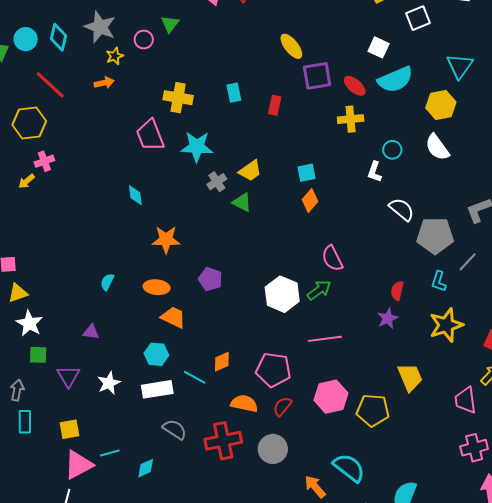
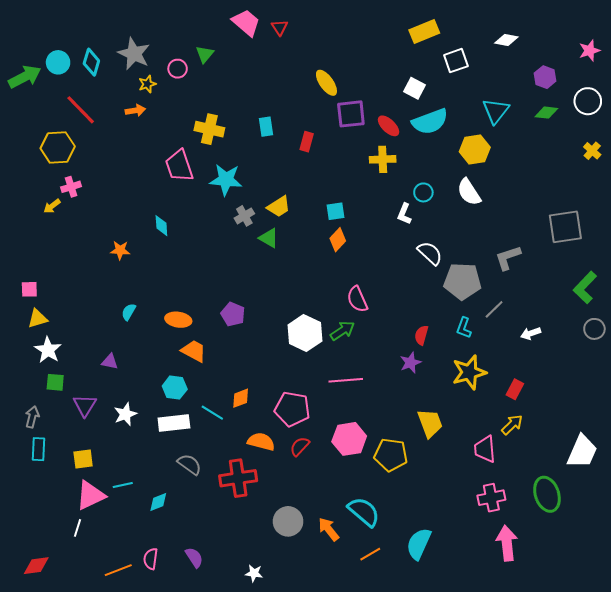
orange star: (166, 240) -> (120, 250), moved, size x0.7
gray circle: (273, 449) -> (288, 521), moved

